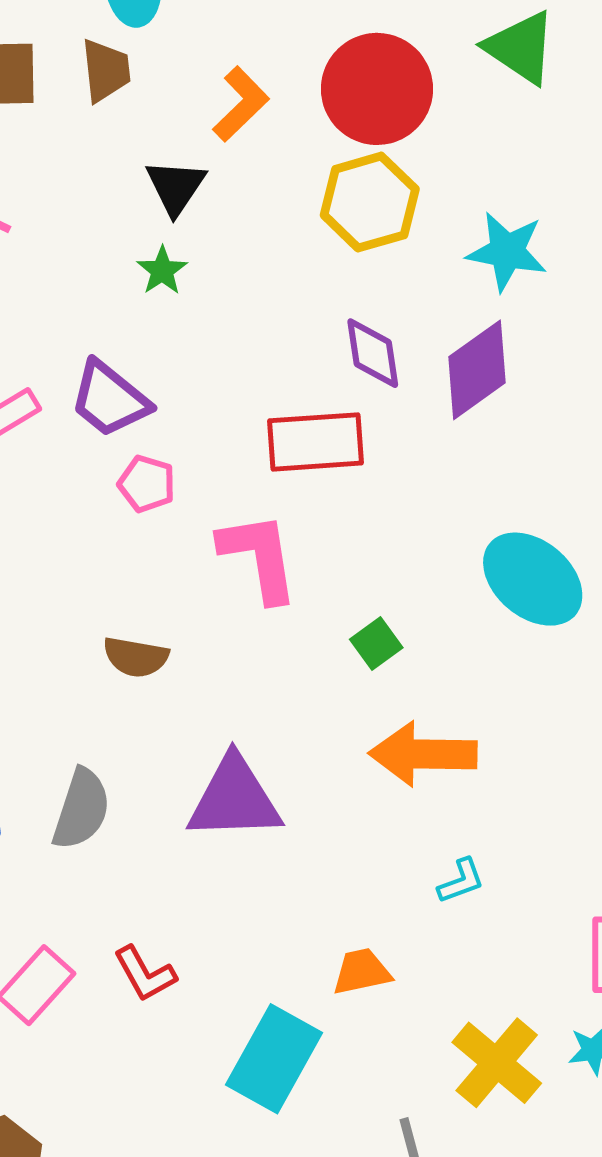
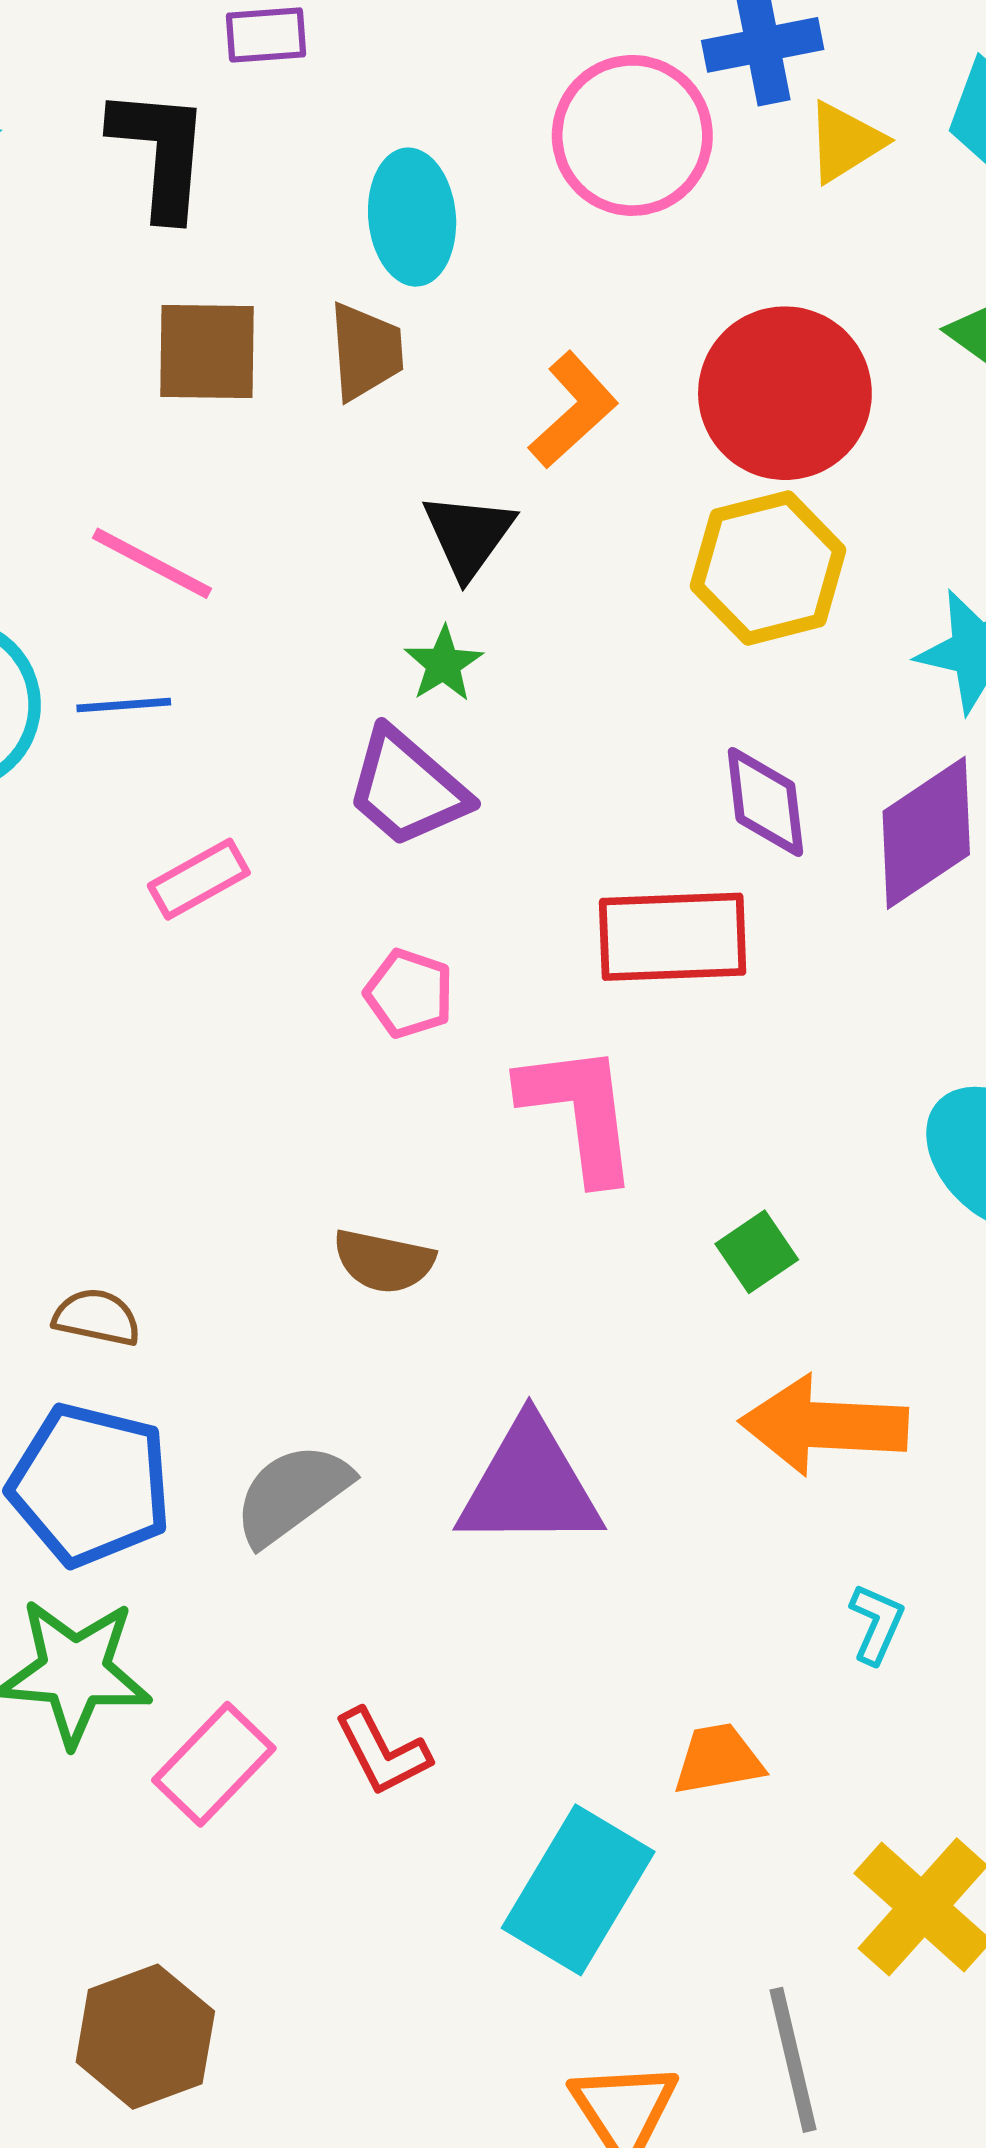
purple trapezoid: (110, 399) -> (407, 788), moved
gray semicircle: (81, 809) -> (292, 1494), turned -146
cyan L-shape: (461, 881) -> (877, 1624), turned -48

